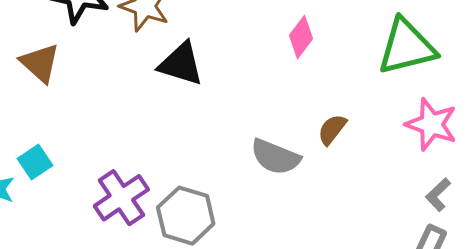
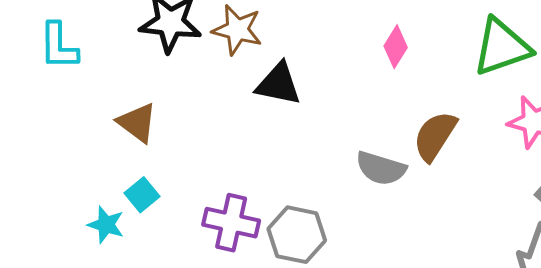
brown triangle: (40, 63) -> (137, 123), moved
brown semicircle: (332, 129) -> (435, 136), size x1.6
purple cross: (121, 198) -> (231, 223), turned -38

